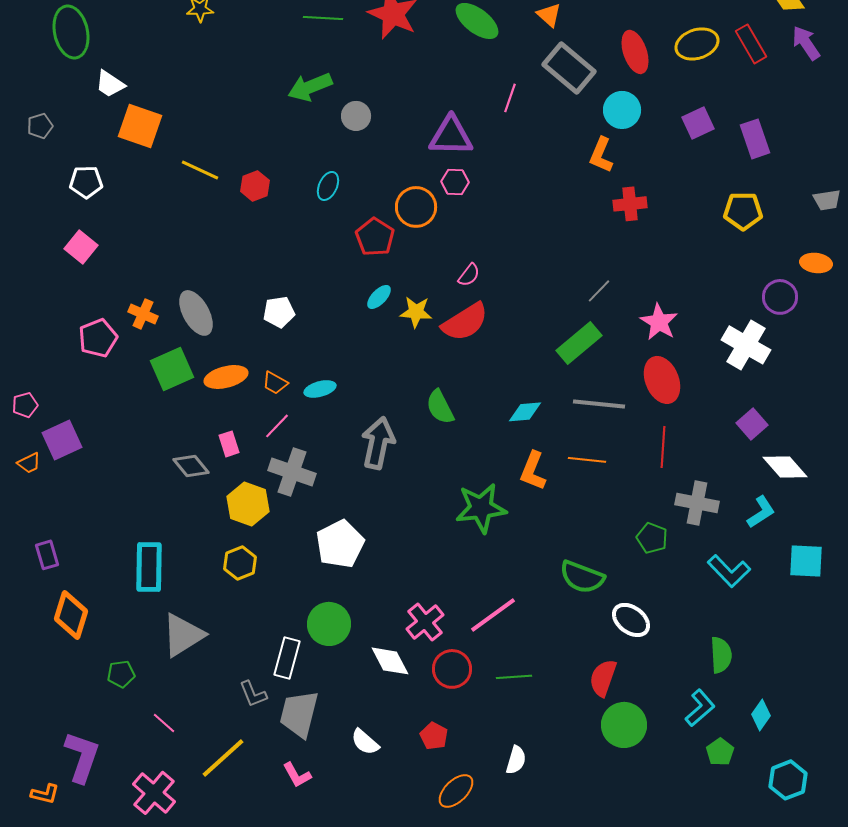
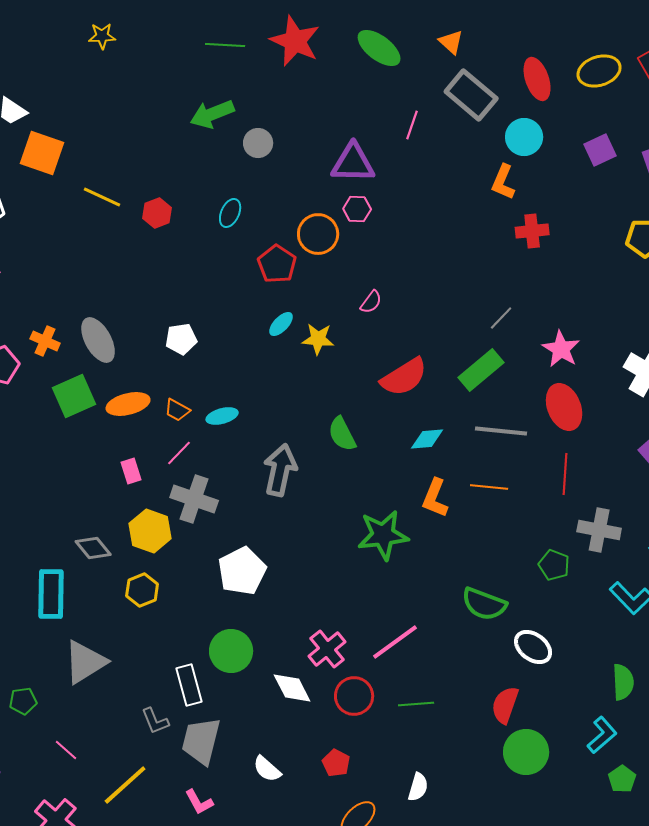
red semicircle: (465, 322) -> (404, 377), moved
gray diamond: (191, 466) -> (93, 548), moved
white rectangle: (287, 658) -> (189, 685), turned -30

